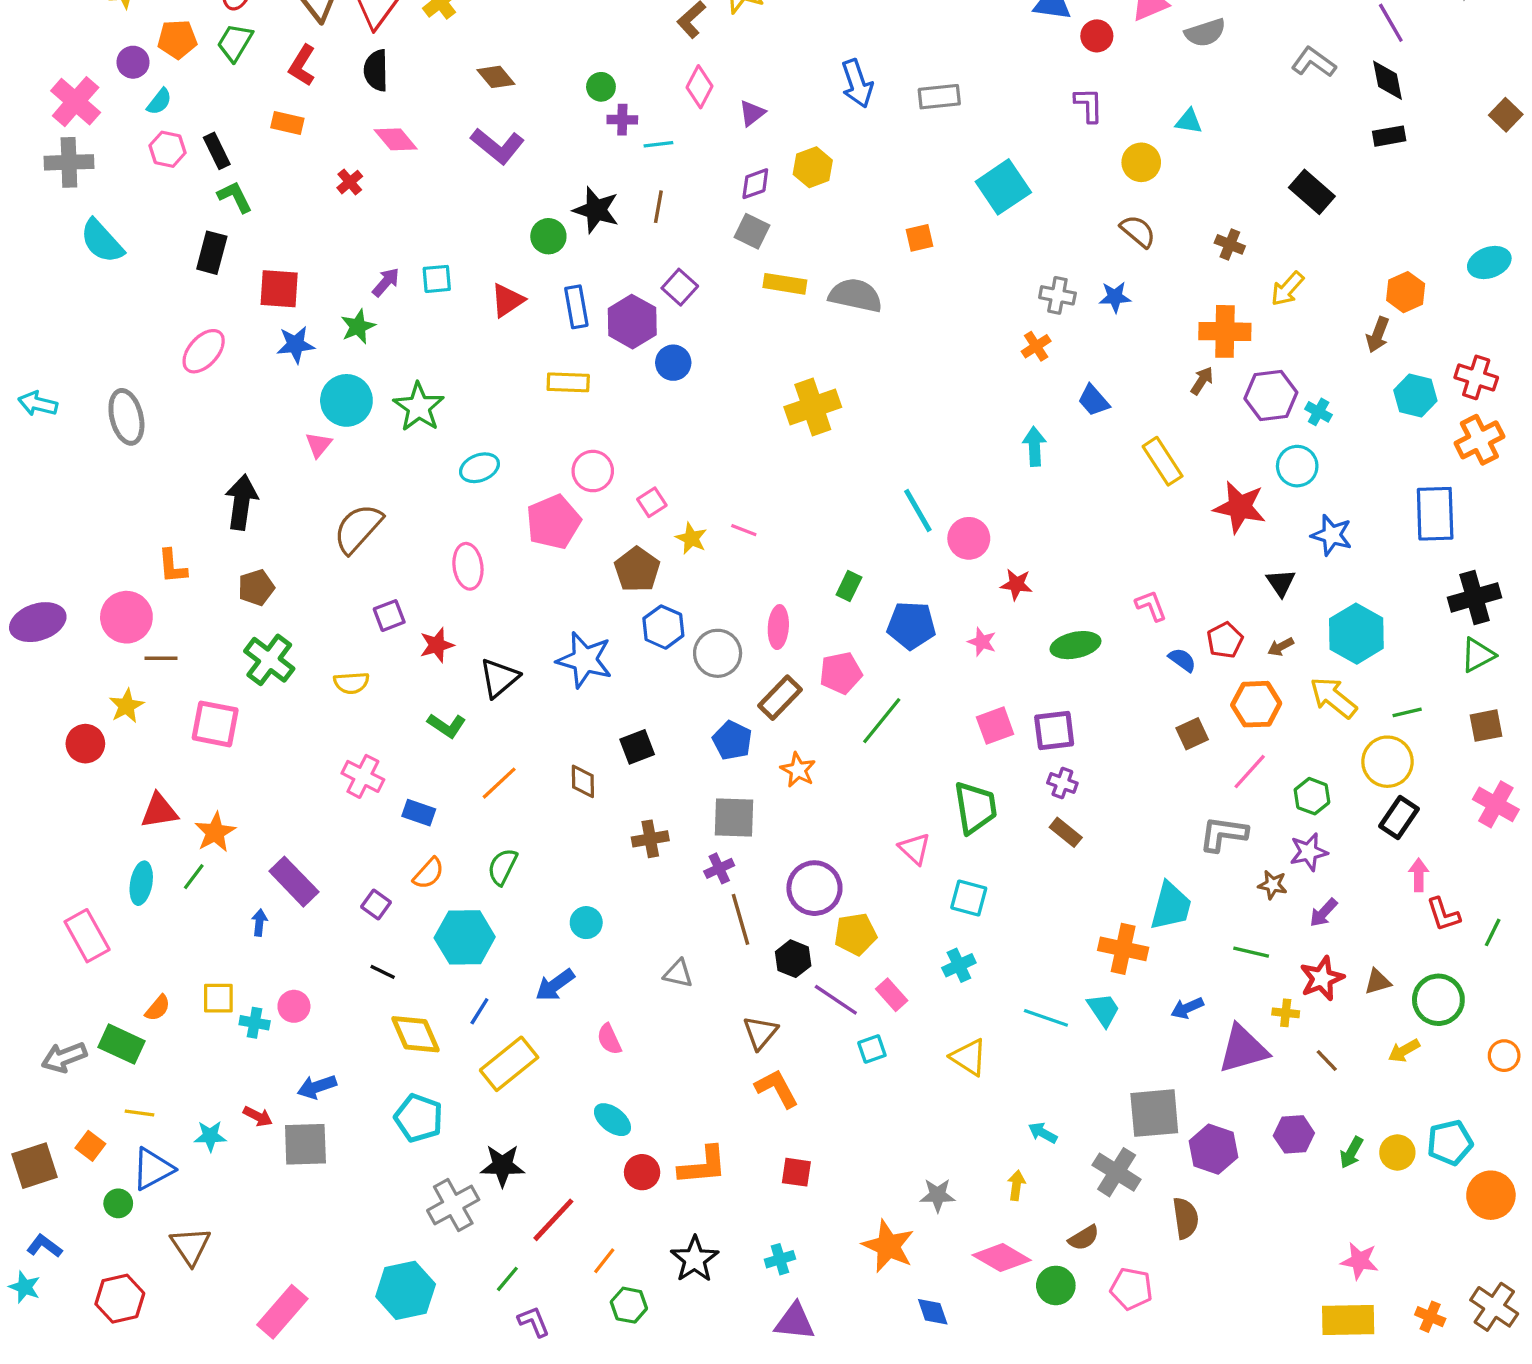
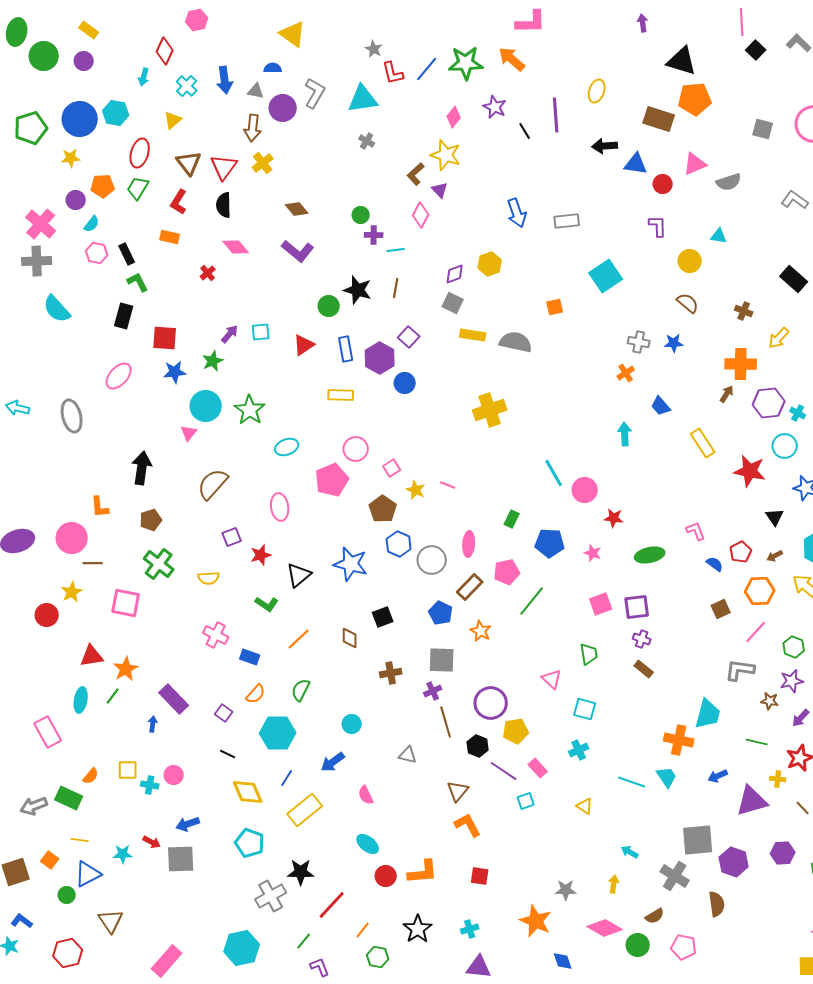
purple triangle: (752, 113) -> (440, 190), moved, turned -36
green trapezoid: (975, 808) -> (589, 654), size x0.7
yellow triangle: (969, 1057) -> (585, 806), size x0.7

